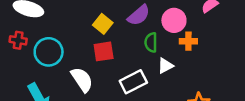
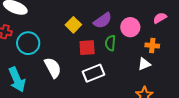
orange cross: (188, 41) -> (152, 45), moved
red square: (104, 51) -> (87, 48), moved
white triangle: (165, 66) -> (144, 64), moved

